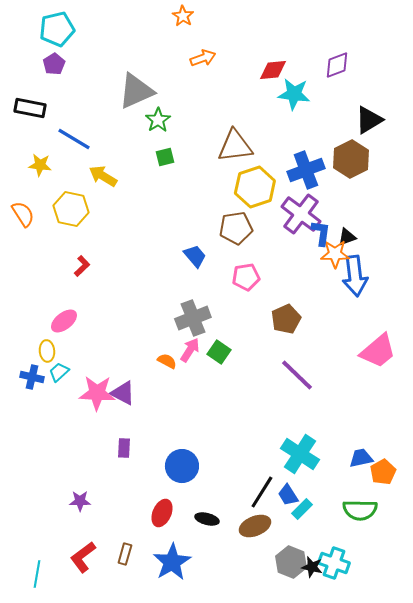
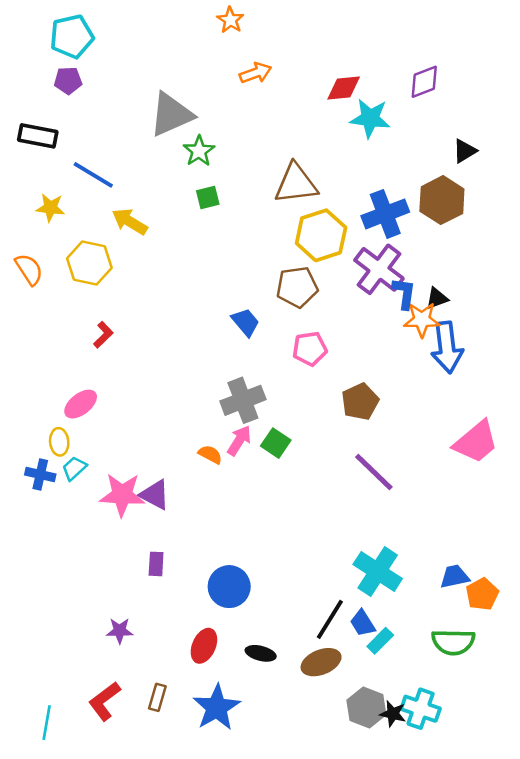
purple pentagon: (54, 64) -> (68, 80), turned 30
black triangle: (369, 120) -> (465, 151), size x0.7
purple star: (80, 501) -> (120, 631), moved

